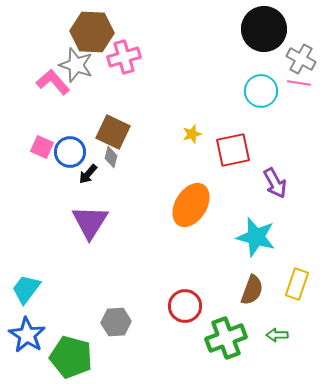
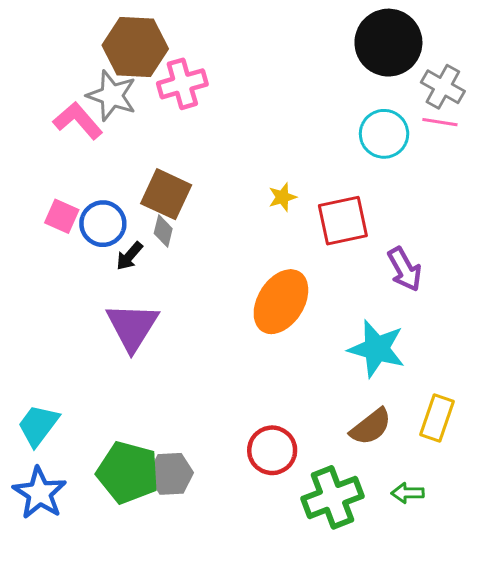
brown semicircle: (252, 290) -> (371, 427), turned 32
green pentagon: (71, 357) -> (128, 472), moved

